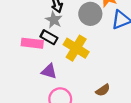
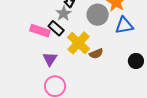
purple triangle: (49, 71) -> (50, 59), turned 35
brown semicircle: (103, 90) -> (96, 54), moved

